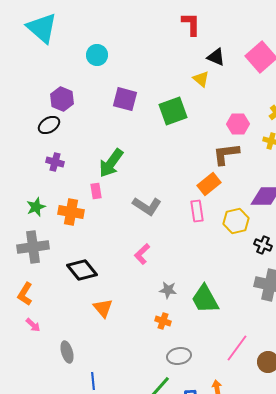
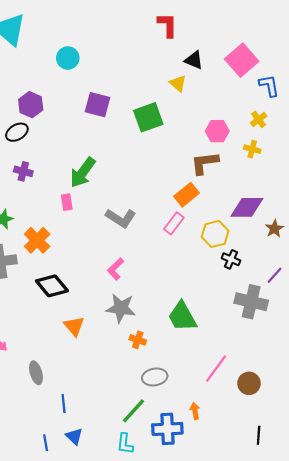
pink rectangle: (197, 211) -> (174, 223), turned 45
orange cross: (71, 212) -> (37, 240), moved, turned 35
black cross: (263, 245) -> (231, 259), moved
gray star: (168, 290) -> (121, 308), moved, size x1.6

